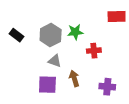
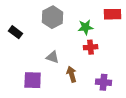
green star: (75, 32) -> (86, 27), moved
gray hexagon: (51, 35) -> (53, 17), moved
purple square: (47, 85) -> (33, 80), moved

